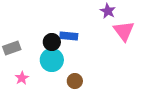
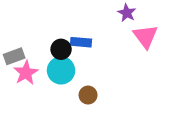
pink star: (22, 78) -> (26, 73), moved, size x1.5

